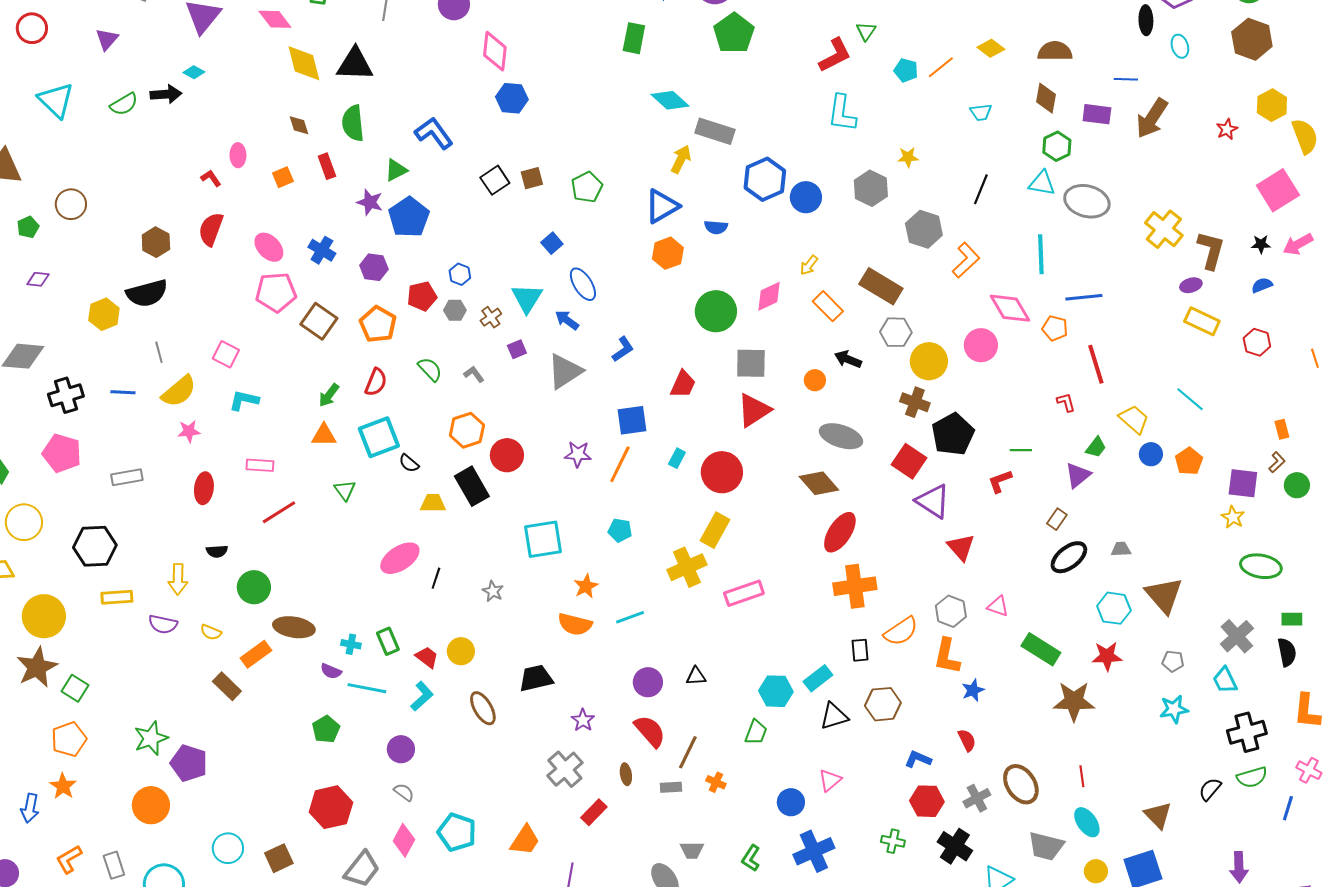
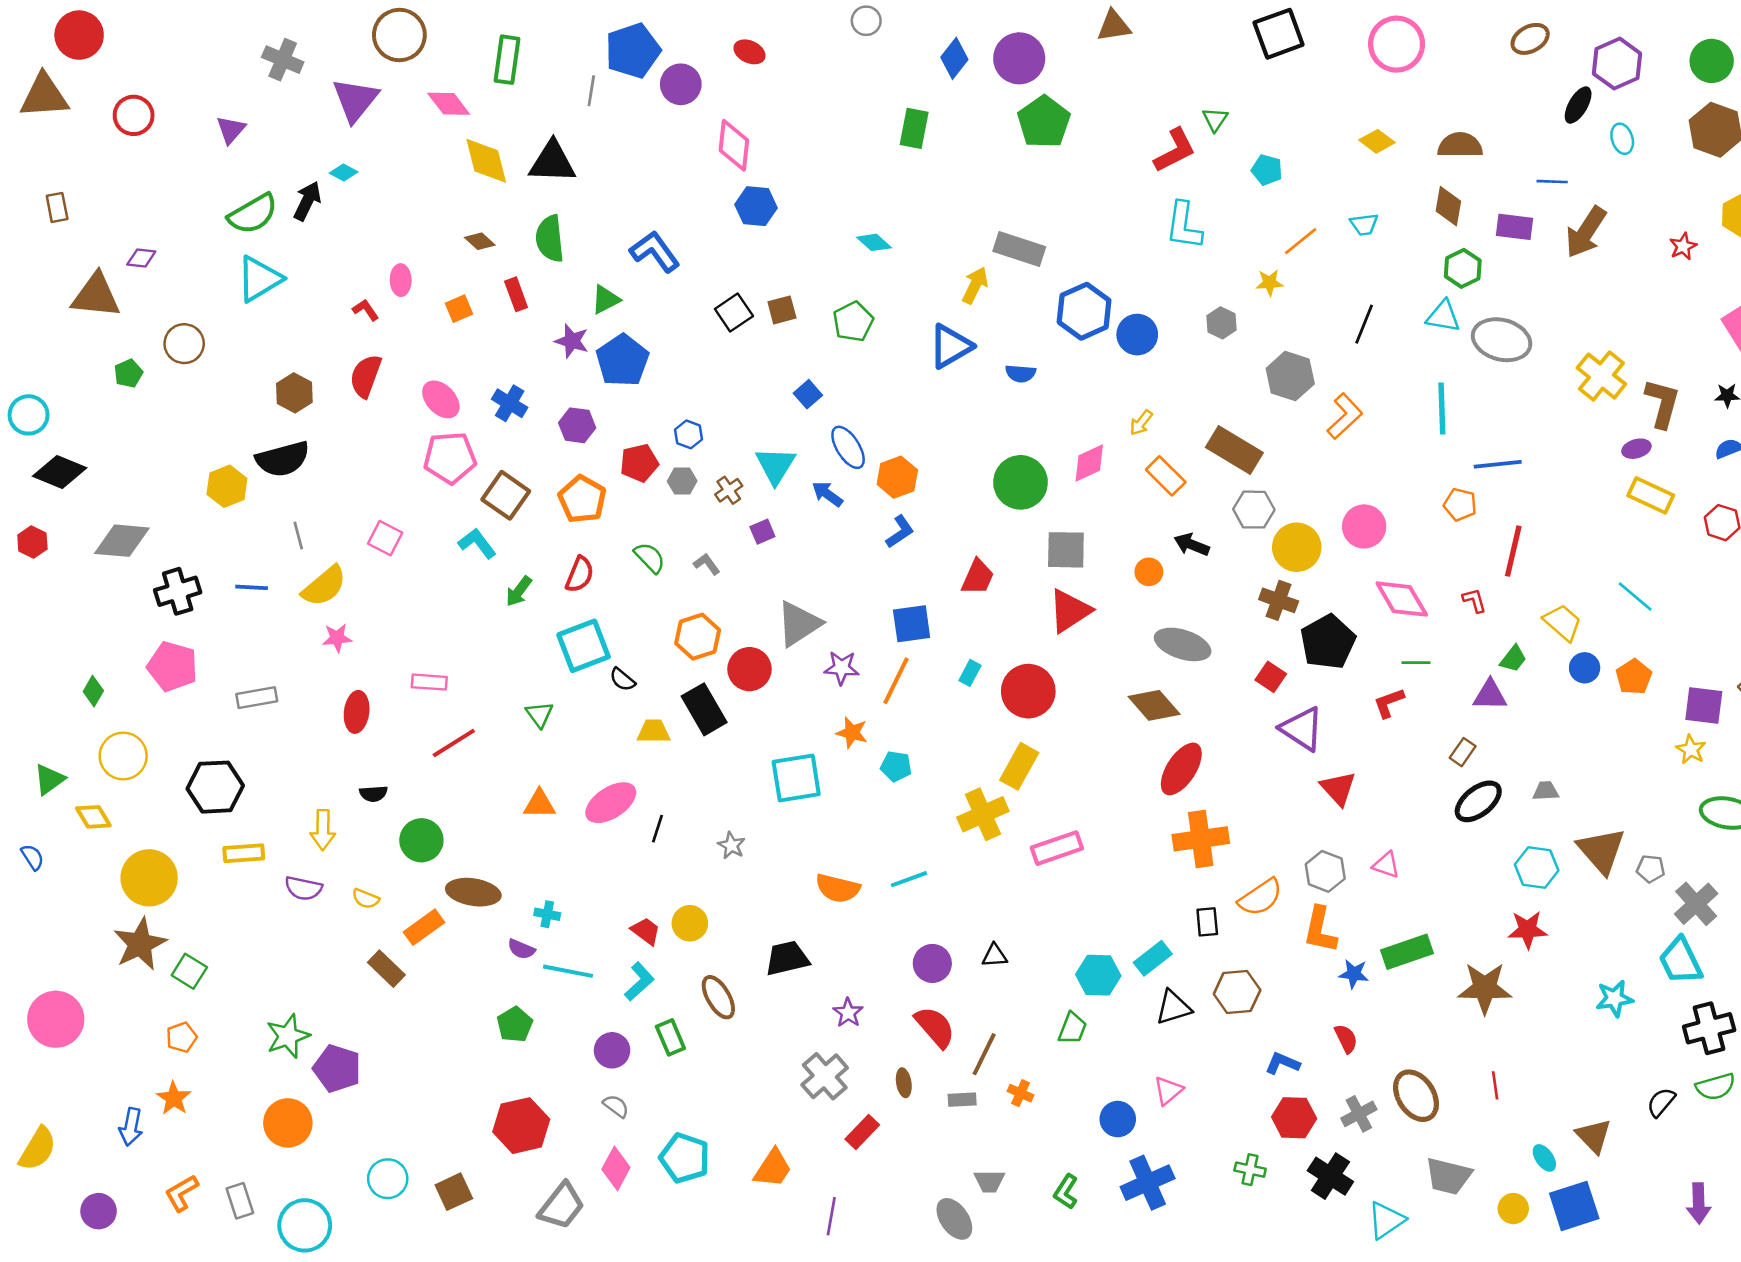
black ellipse: (1146, 20) -> (1578, 105), turned 32
orange line: (941, 67) -> (1301, 241), moved
black arrow: (166, 94) -> (307, 201), turned -60
cyan triangle: (56, 100) -> (259, 279), moved, turned 45
cyan diamond: (670, 100) -> (874, 242), moved, size x0.7
green semicircle: (124, 104) -> (253, 214), size x1.4
brown diamond: (299, 125) -> (480, 241), turned -30
gray hexagon: (871, 188) -> (1221, 323), size x0.7
orange hexagon: (668, 253) -> (897, 477), moved
purple diamond: (38, 279) -> (141, 258), moved
pink diamond: (1010, 308) -> (1402, 599), moved
red line: (1096, 364) -> (1513, 551), turned 30
gray triangle: (565, 371) -> (799, 624), moved
cyan L-shape: (244, 400) -> (477, 543), moved, turned 40
orange triangle: (324, 435) -> (539, 804), moved
red square: (909, 461) -> (1271, 677), size x0.7
purple triangle: (1078, 475) -> (1490, 695), turned 40
orange star: (586, 586) -> (852, 733), moved, turned -30
green rectangle: (388, 641) -> (670, 1037), moved
green rectangle: (1041, 649) -> (1407, 952), moved, turned -51
gray pentagon: (1173, 661) -> (1651, 869), moved
cyan trapezoid: (1225, 680) -> (1681, 961), size x1.4
blue star: (973, 690) -> (1354, 974), turned 30
orange pentagon: (69, 739) -> (182, 1037), size x0.7
cyan ellipse: (1087, 822) -> (1544, 1158), moved, size x0.7

